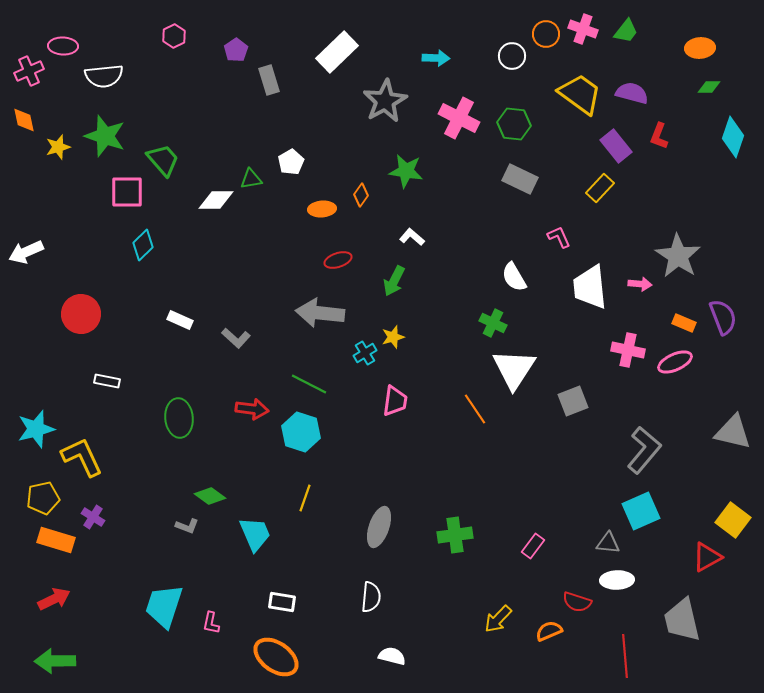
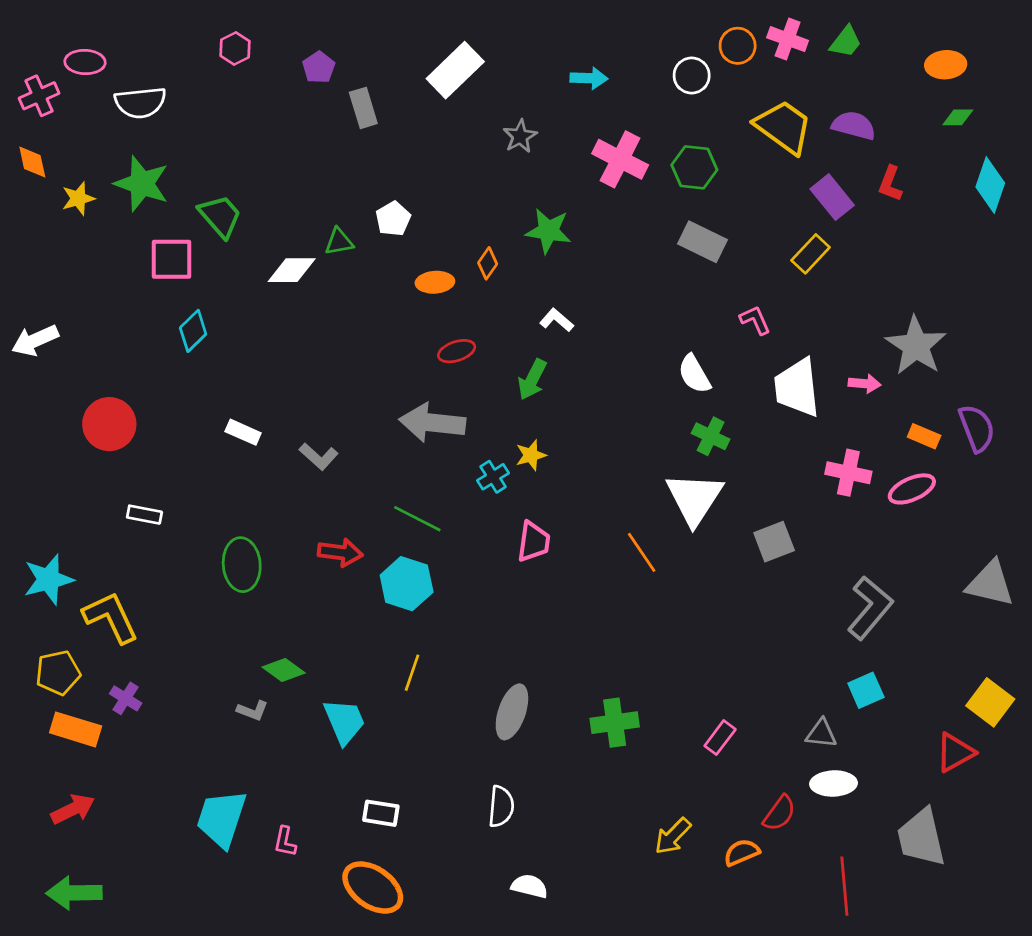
gray star: (385, 101) -> (520, 136), size x0.6
green cross: (493, 323) -> (711, 436), moved
cyan square: (641, 511) -> (866, 690), size x0.7
red semicircle: (577, 602) -> (779, 813), turned -72

